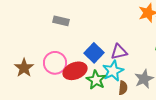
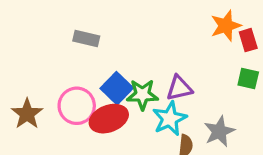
blue square: (94, 53) -> (117, 88), moved
green star: (96, 80) -> (142, 95), moved, turned -30

